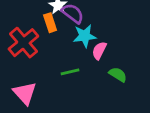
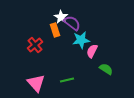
red cross: (23, 43) -> (35, 45), size x0.7
green line: (70, 72) -> (67, 80), moved

